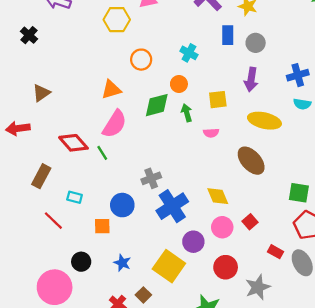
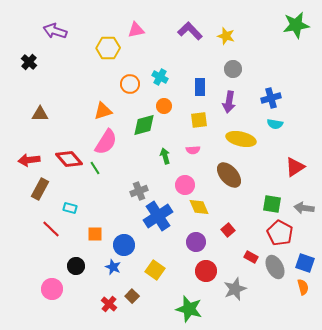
blue rectangle: (228, 35) -> (200, 87), moved
cyan cross: (189, 53) -> (160, 77), moved
brown triangle: (41, 93) -> (40, 114), turned 36
green arrow: (187, 113) -> (165, 156), moved
red arrow: (18, 128) -> (29, 160), moved
blue circle: (122, 205) -> (124, 245), moved
pink circle: (222, 227) -> (185, 185), moved
purple circle: (193, 242) -> (196, 242), moved
yellow square: (169, 266) -> (155, 270), size x0.7
pink circle: (55, 287) -> (52, 289), size x0.7

